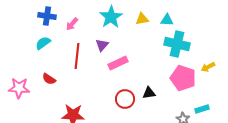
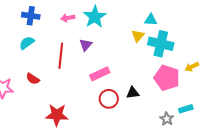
yellow triangle: (142, 19) -> (138, 36), moved, turned -40
pink arrow: (72, 24) -> (68, 18), moved, turned 40
pink rectangle: (118, 63) -> (100, 74), moved

